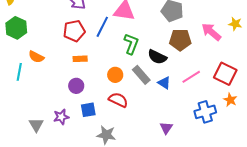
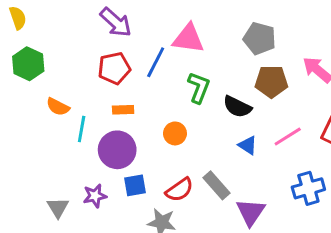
cyan line: (19, 72) -> (82, 129), moved
gray rectangle: (141, 75) -> (217, 185), moved
purple circle: (76, 86) -> (117, 150), size x1.6
red semicircle: (118, 100) -> (179, 190), moved, turned 120
purple triangle: (166, 128) -> (251, 212), size x1.5

